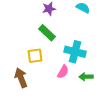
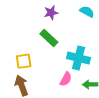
yellow square: (35, 56) -> (24, 61), moved

